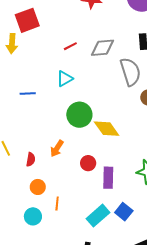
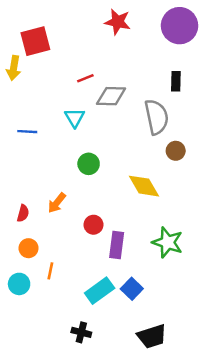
gray diamond: (102, 48) -> (111, 96), moved
cyan triangle: (65, 79) -> (75, 118), turned -36
green circle: (79, 115) -> (89, 164), size x0.7
yellow diamond: (107, 129) -> (144, 186), moved

